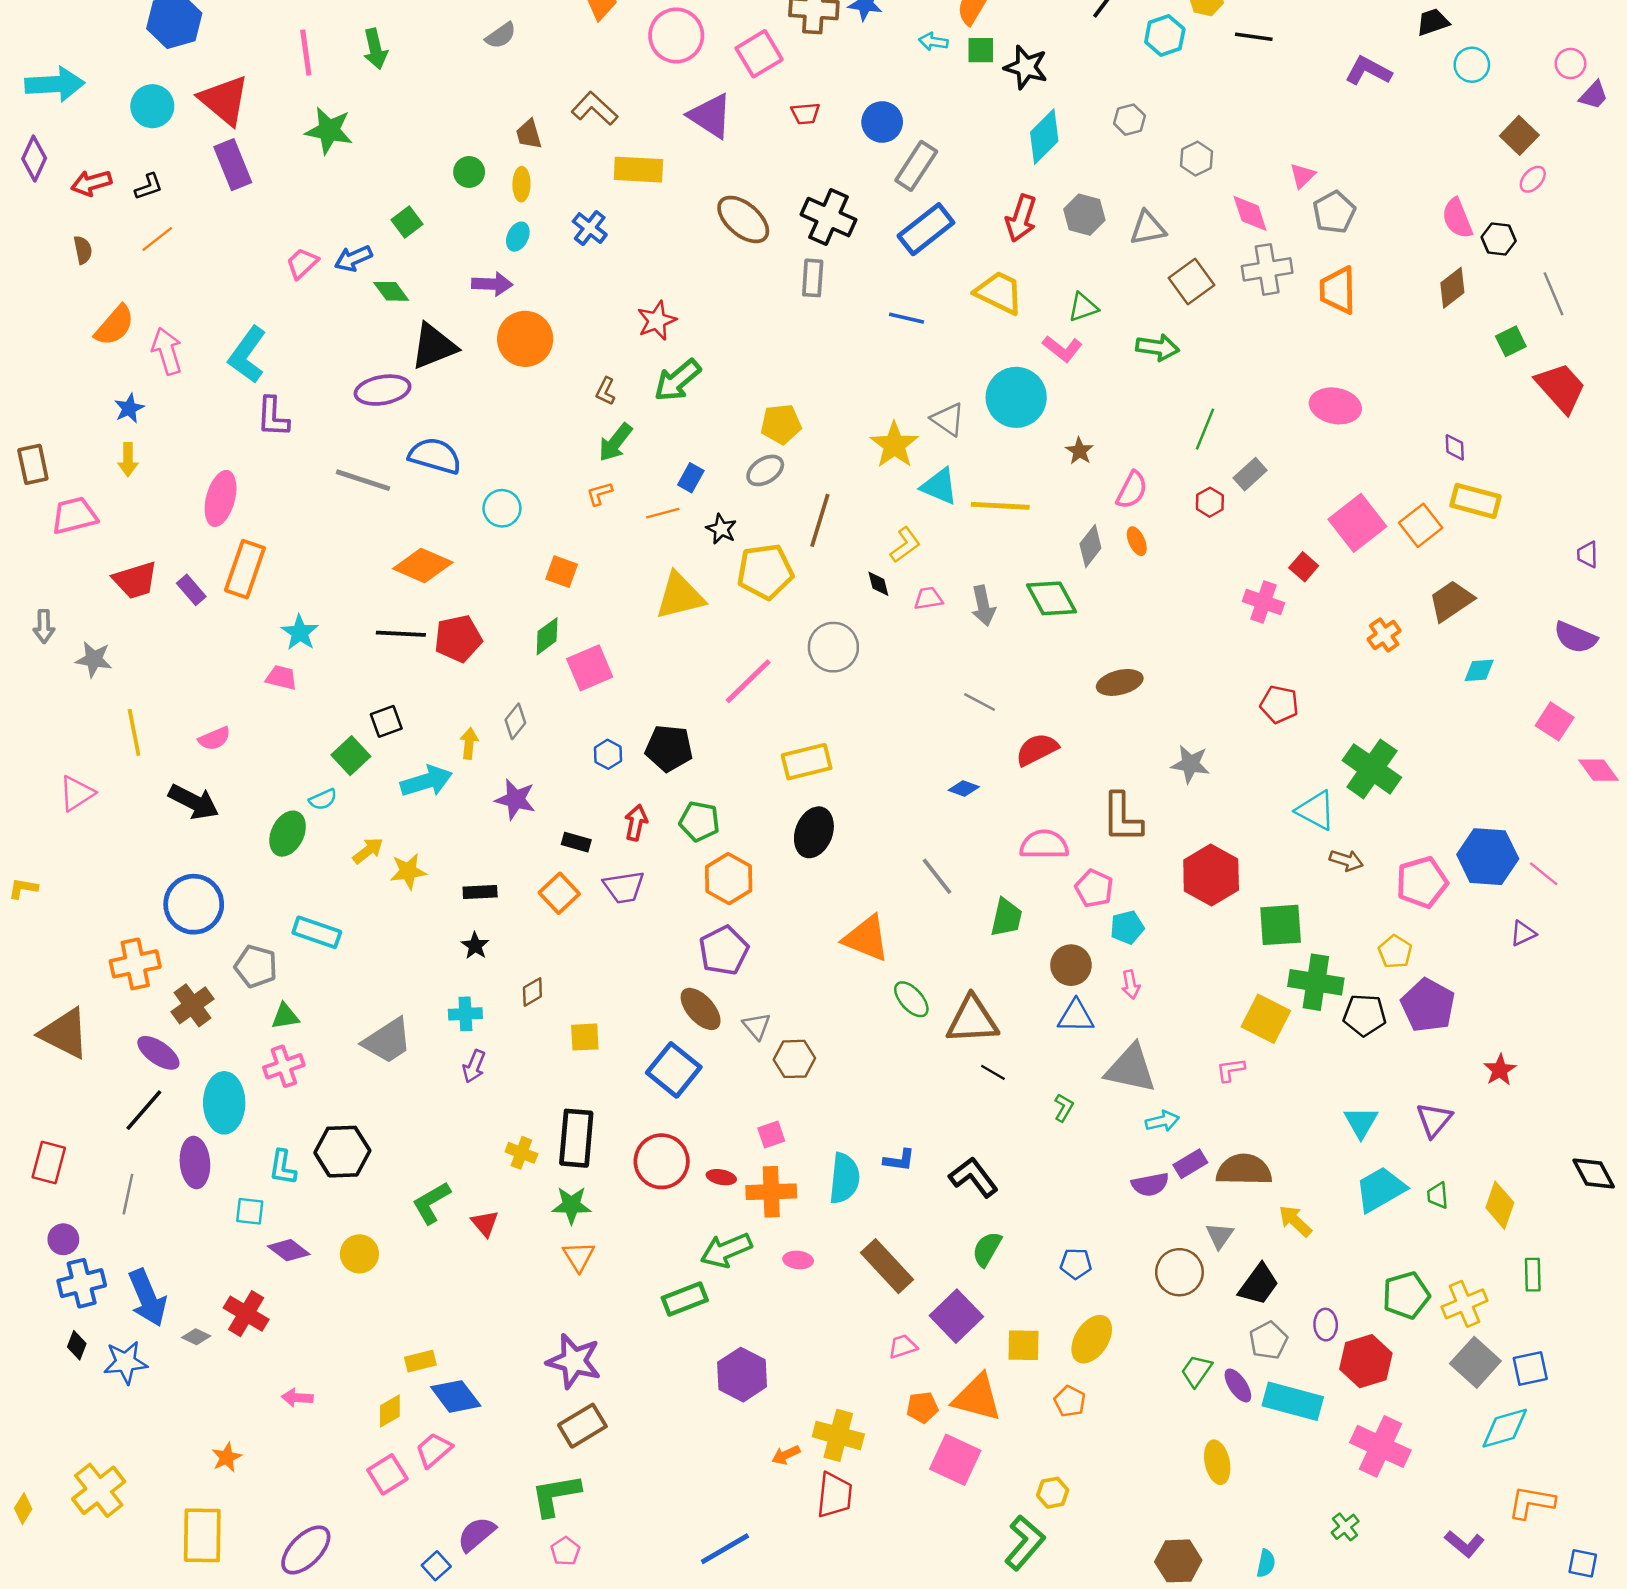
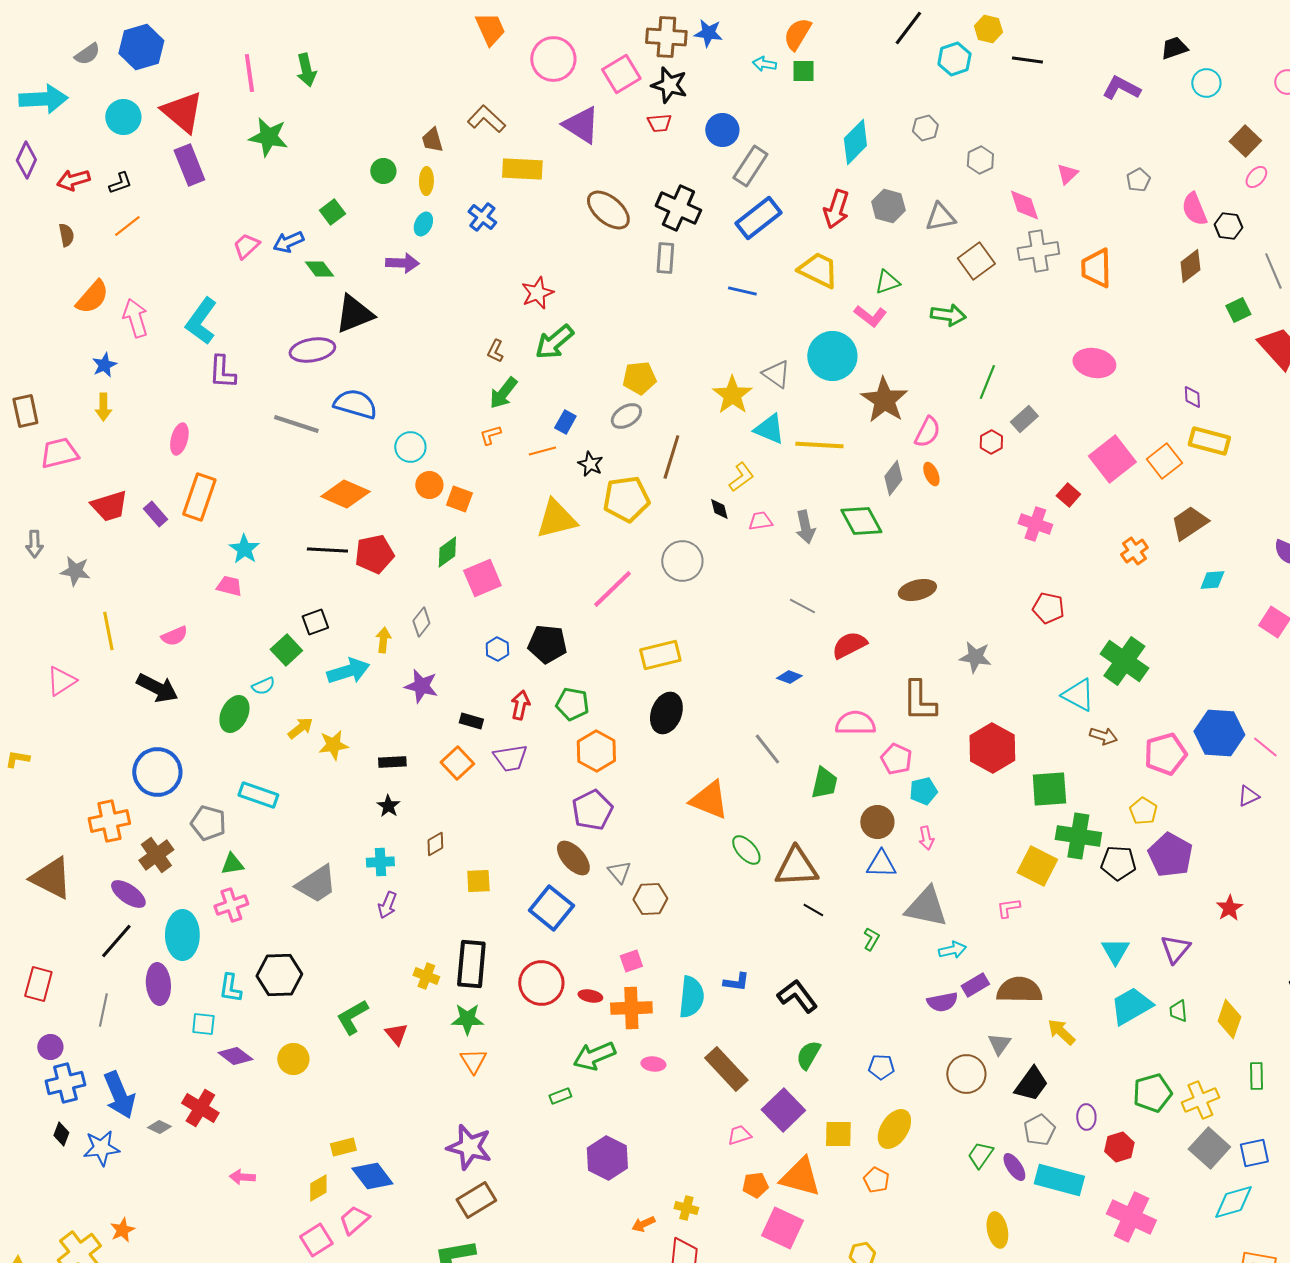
gray semicircle: (501, 35) -> (87, 54), moved
black star: (1026, 67) -> (669, 85), moved
gray pentagon: (1334, 212) -> (1138, 180), moved, size x0.7
orange circle: (525, 339) -> (429, 485), moved, size x0.6
brown star: (1080, 451) -> (884, 400), size x2.0
pink ellipse: (221, 498) -> (179, 439), size x0.7
green rectangle: (685, 1299) -> (560, 1096), size x0.6
red hexagon: (1366, 1361) -> (1119, 1147), size x0.7
yellow cross: (838, 1435) -> (686, 1208), size x0.6
orange star: (227, 1457) -> (122, 1230), moved

